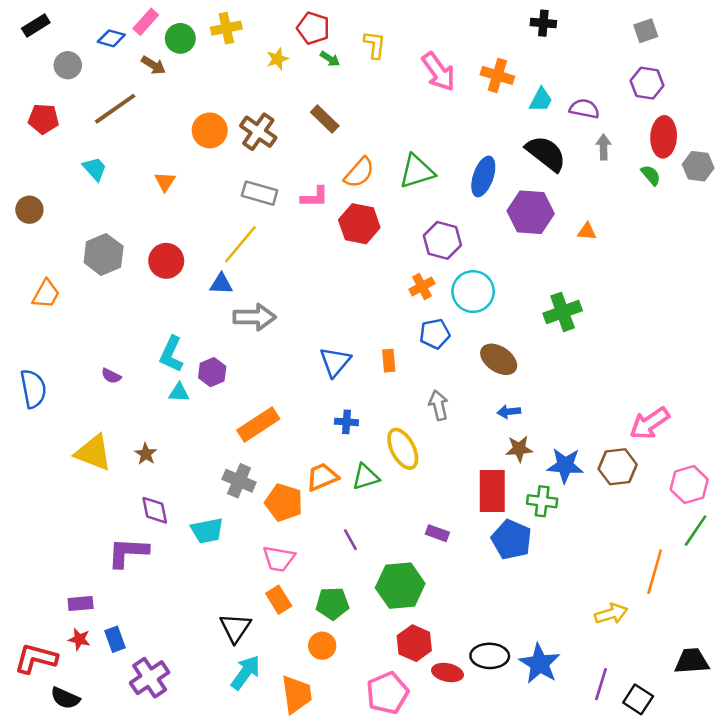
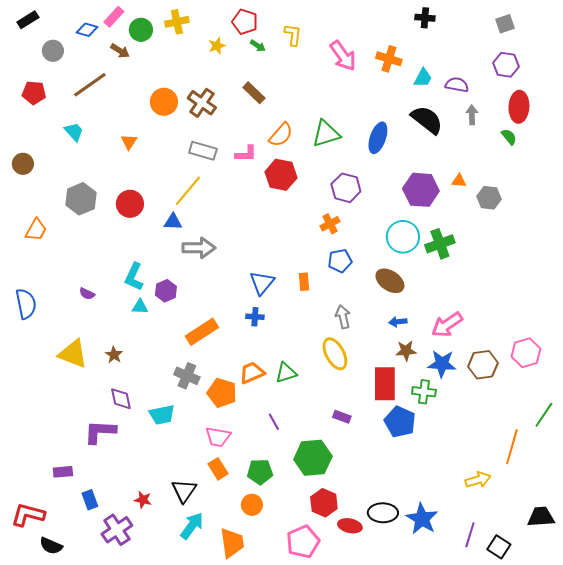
gray hexagon: (698, 166) -> (489, 198), moved
purple hexagon: (531, 212) -> (421, 190), moved
cyan circle: (473, 292) -> (403, 237), moved
blue cross: (346, 422) -> (255, 317), moved
pink arrow: (650, 423) -> (447, 325), moved
yellow ellipse: (403, 449) -> (335, 354), moved
pink hexagon: (689, 485) -> (526, 353), moved
red star: (79, 639) -> (143, 500), moved

